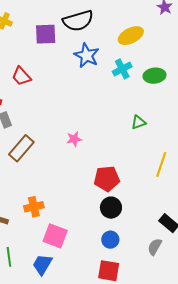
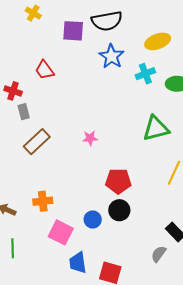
green triangle: (138, 122) -> (156, 128), size x1.8
blue circle: (110, 240) -> (93, 219), moved
blue trapezoid: (42, 264) -> (78, 263), moved, turned -45

